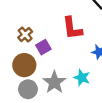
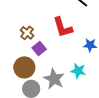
brown cross: (25, 35) -> (27, 33), moved

